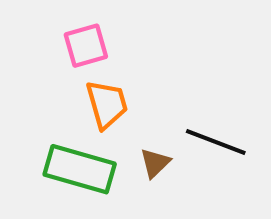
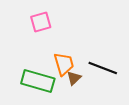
orange trapezoid: (107, 104) -> (64, 64), moved

